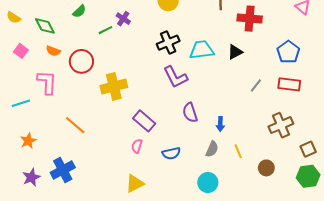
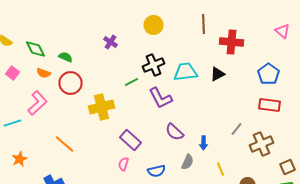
green semicircle: (79, 11) -> (66, 57), moved, turned -112
green line: (105, 30) -> (132, 82), moved
pink L-shape: (47, 82) -> (38, 103), turned 45
gray line: (256, 85) -> (236, 129), moved
purple semicircle: (190, 113) -> (174, 132), turned -30
gray semicircle: (212, 149) -> (188, 162), moved

